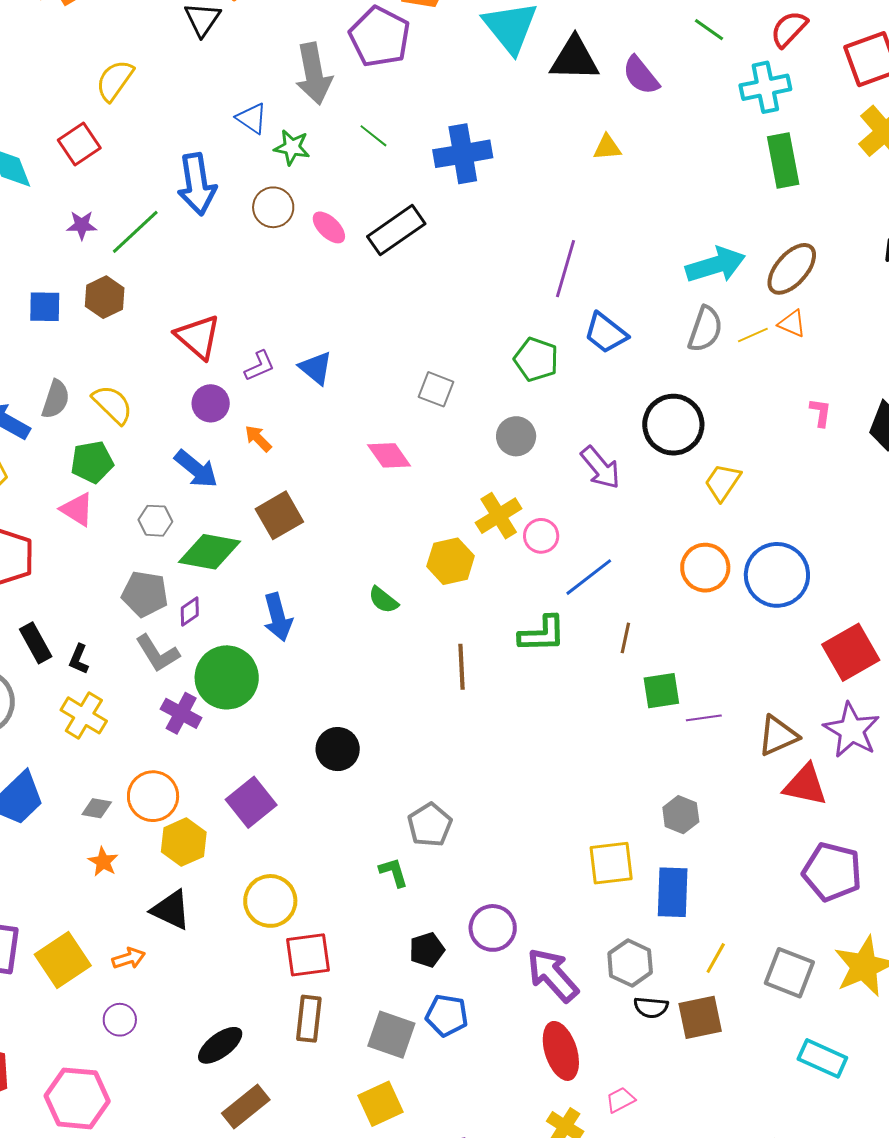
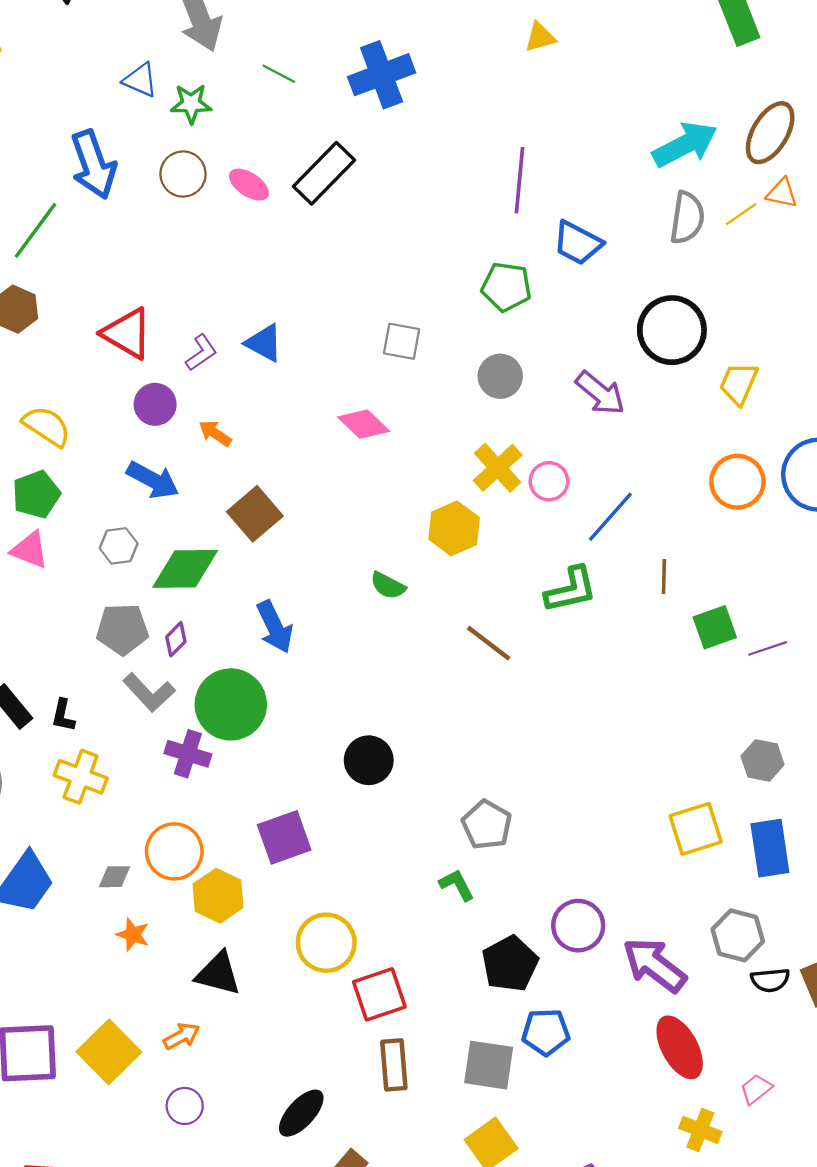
brown line: (462, 667) -> (489, 643), turned -39
purple square: (251, 802) -> (284, 837), turned 30
black pentagon: (427, 950) -> (510, 964), size x1.4

